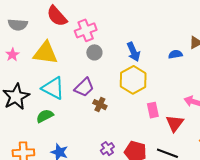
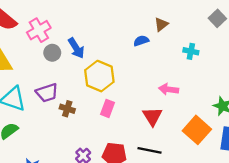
blue arrow: (133, 52) -> (76, 48), moved
purple trapezoid: (84, 87) -> (47, 93), turned 35
pink rectangle: (153, 110) -> (108, 108), moved, turned 42

